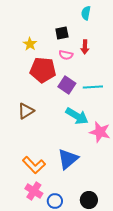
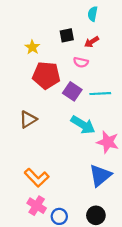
red arrow: (85, 47) -> (92, 42), moved, turned 56
pink semicircle: (66, 55) -> (81, 62), moved
blue triangle: (68, 159) -> (100, 175), moved

